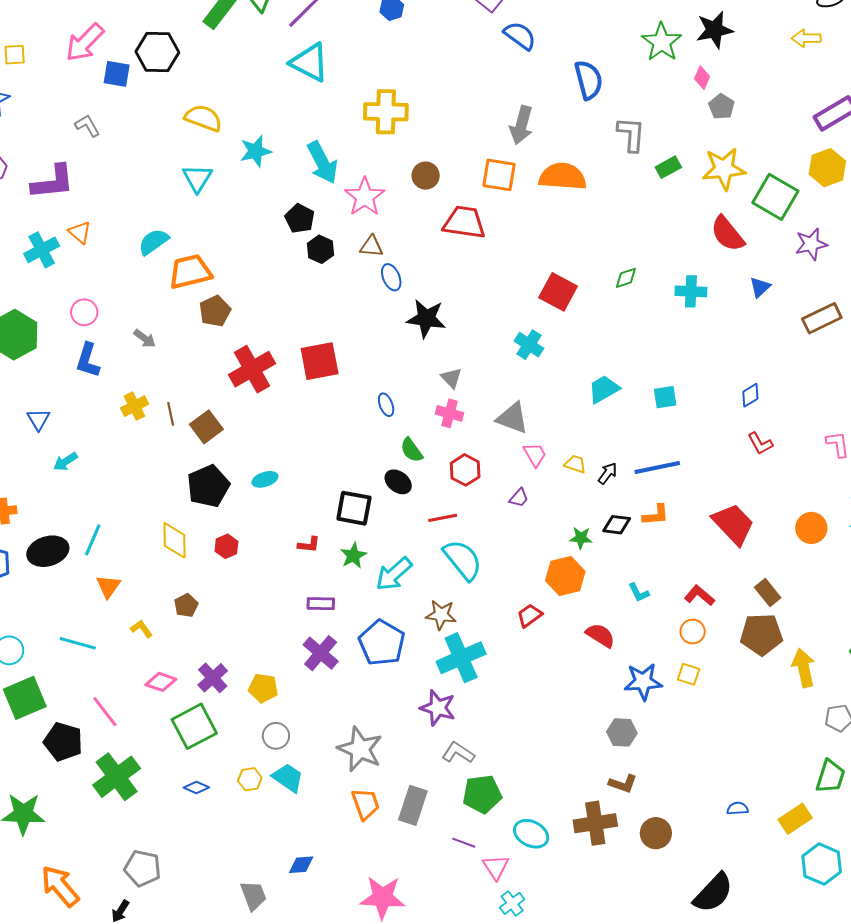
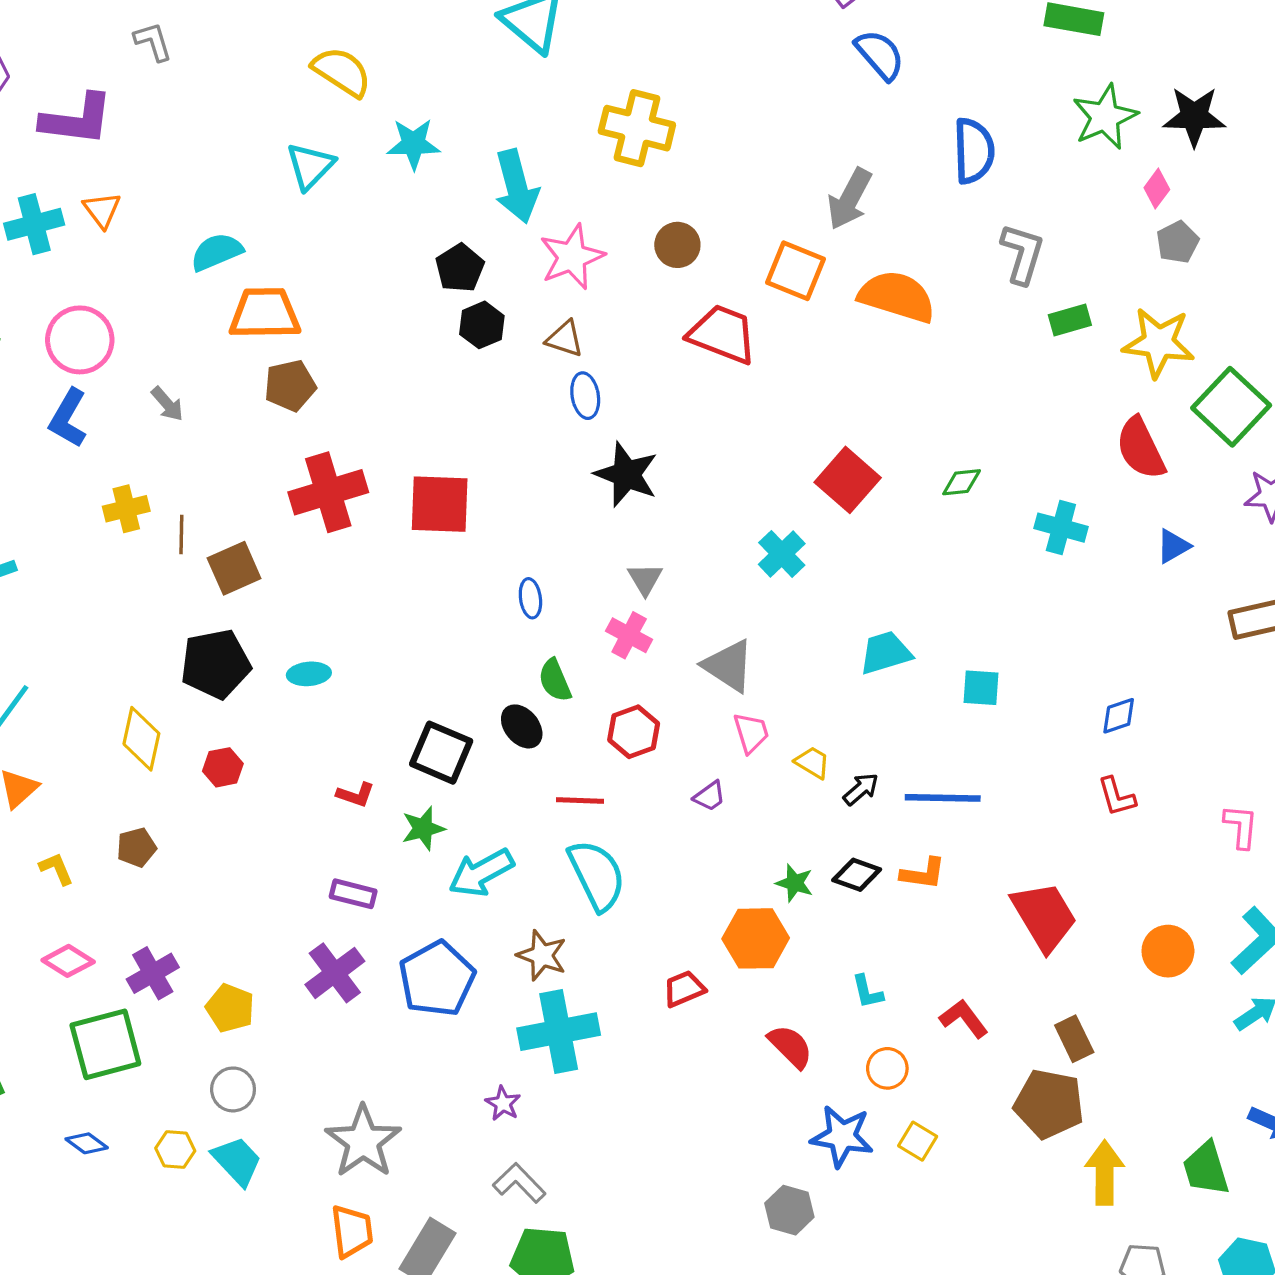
pink circle: (84, 312) -> (80, 340), size x1.5
orange circle: (693, 632) -> (887, 1068), moved
purple star: (438, 708) -> (503, 1103), size x0.6

